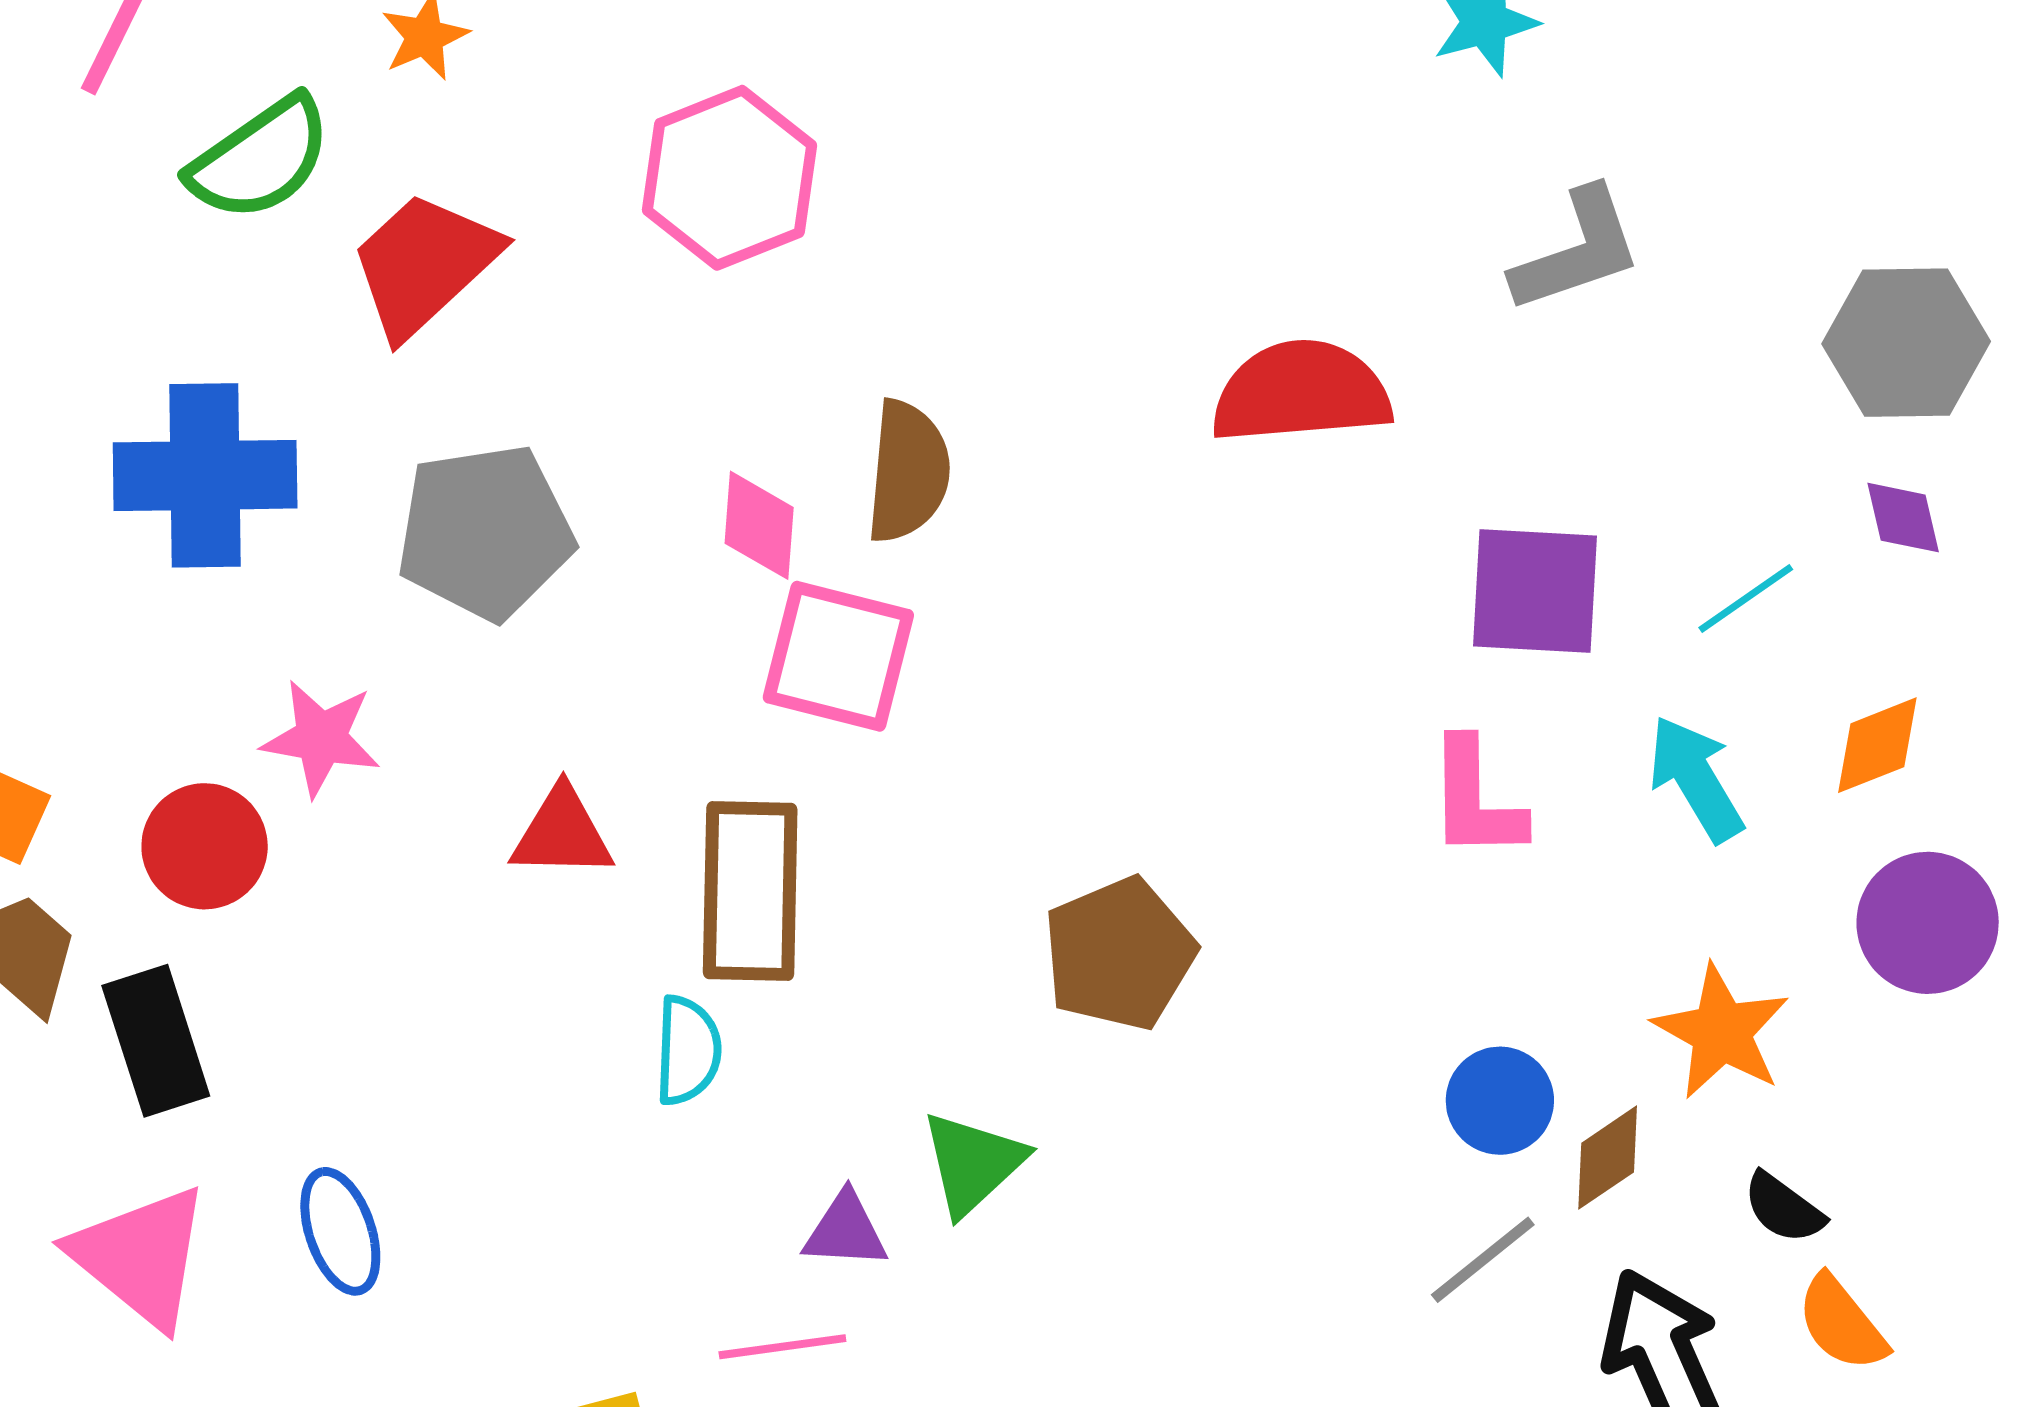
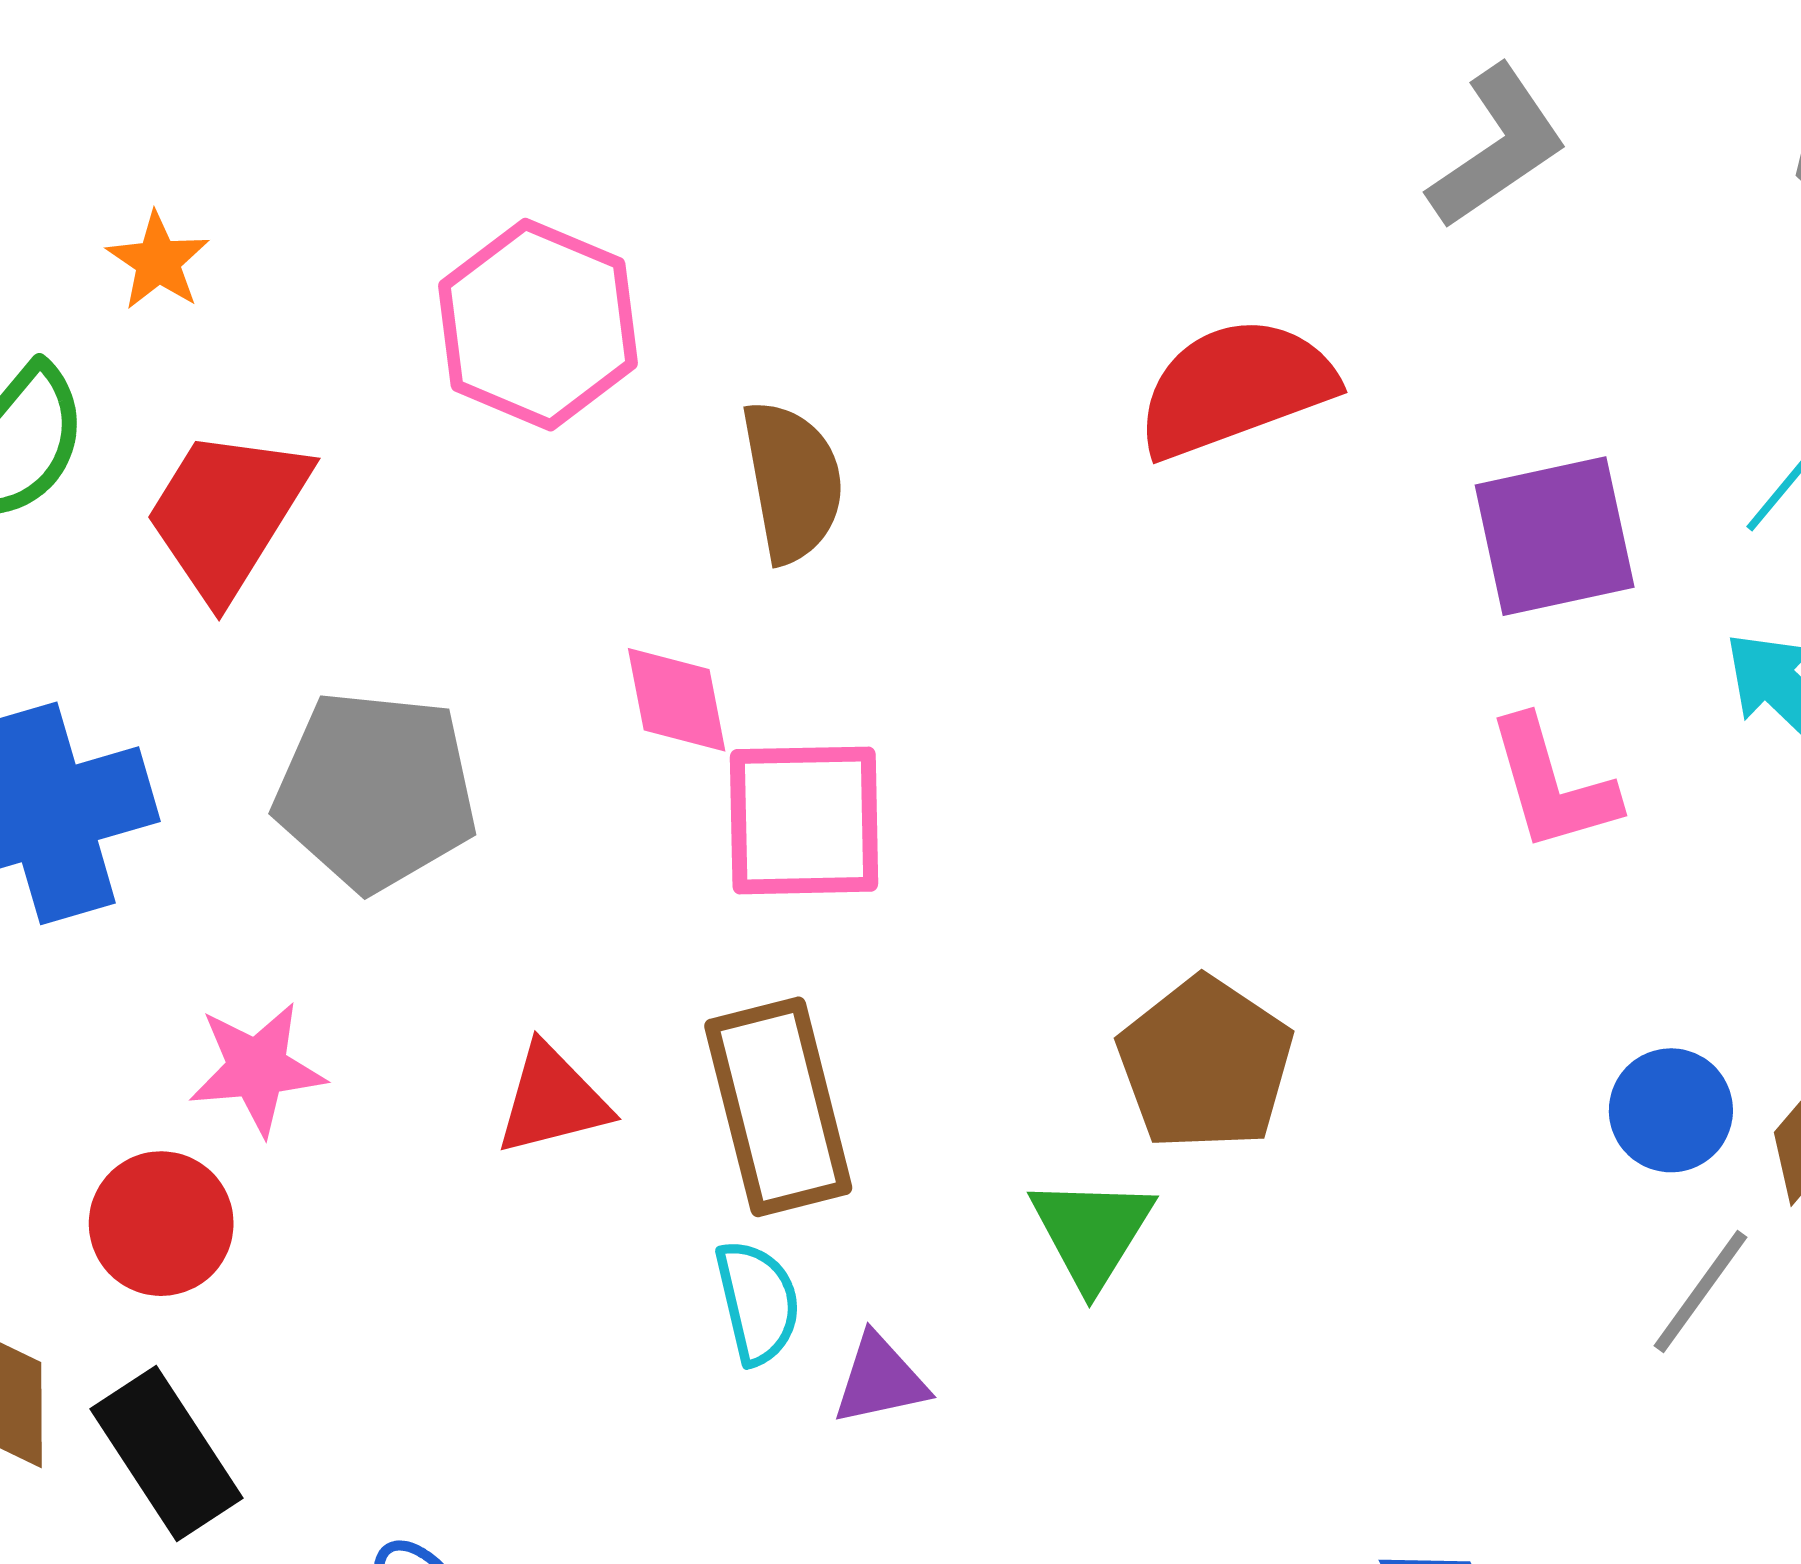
brown semicircle: (908, 472) -> (792, 481), moved
gray pentagon: (485, 532) -> (376, 791), turned 30
green triangle: (973, 1163) -> (1092, 1232), moved
purple triangle: (845, 1231) -> (880, 1380), moved

